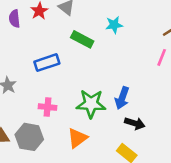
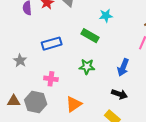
green rectangle: (82, 39) -> (90, 36), moved
blue arrow: (122, 98) -> (123, 67), moved
green star: (91, 104) -> (87, 67), moved, size x0.7

